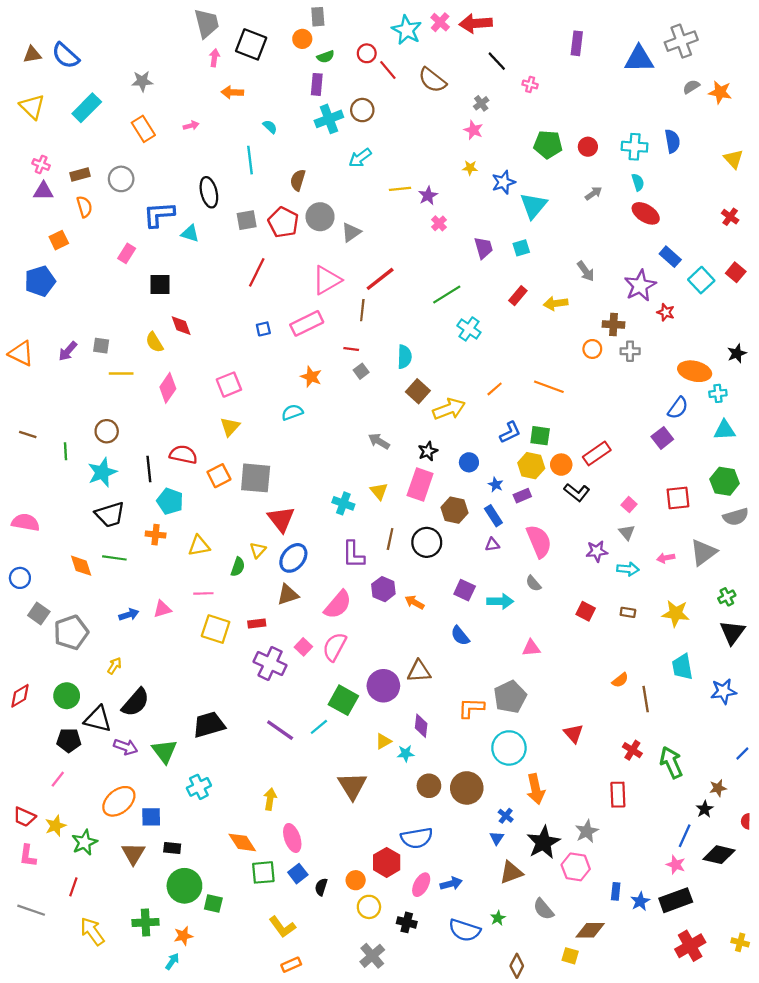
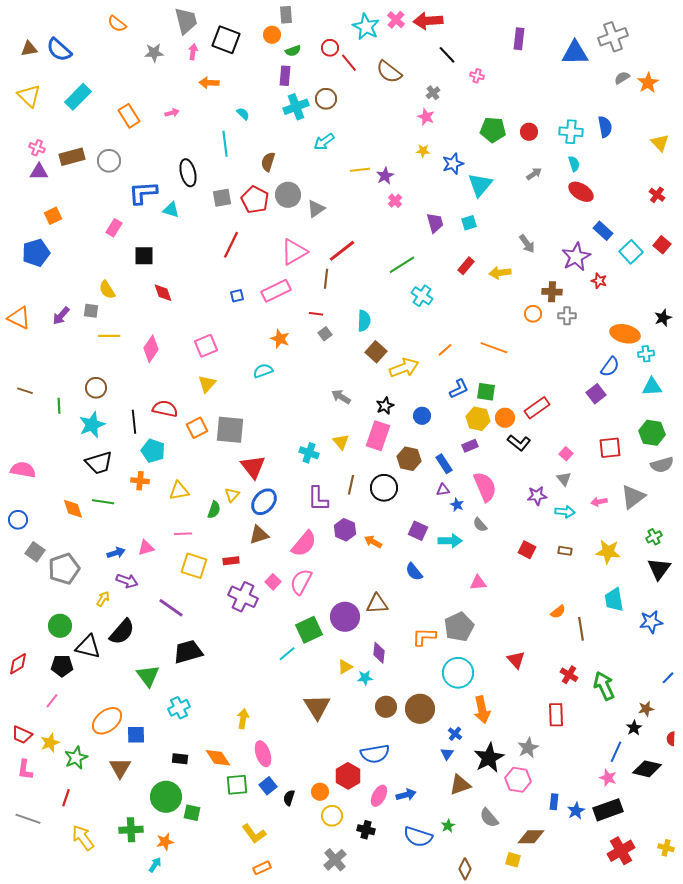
gray star: (142, 81) -> (154, 53), moved
orange star: (720, 92) -> (648, 83), turned 30
brown rectangle: (80, 174) -> (72, 157), size x1.4
orange semicircle: (84, 207) -> (117, 24), moved, turned 144
yellow semicircle: (154, 342) -> (107, 290), moved
blue star: (496, 485) -> (457, 505), moved
red diamond: (20, 696) -> (18, 664), moved
green square: (343, 700) -> (309, 630), turned 36
purple line: (280, 730) -> (171, 608), moved
purple arrow: (126, 747) -> (127, 581), moved
black rectangle: (172, 848) -> (180, 759), moved

